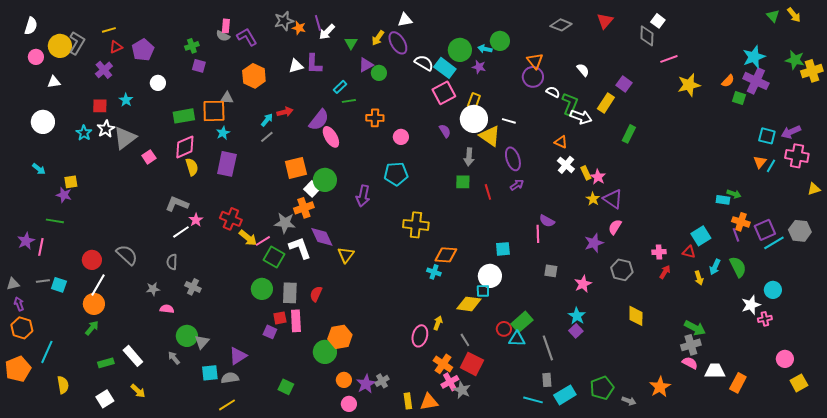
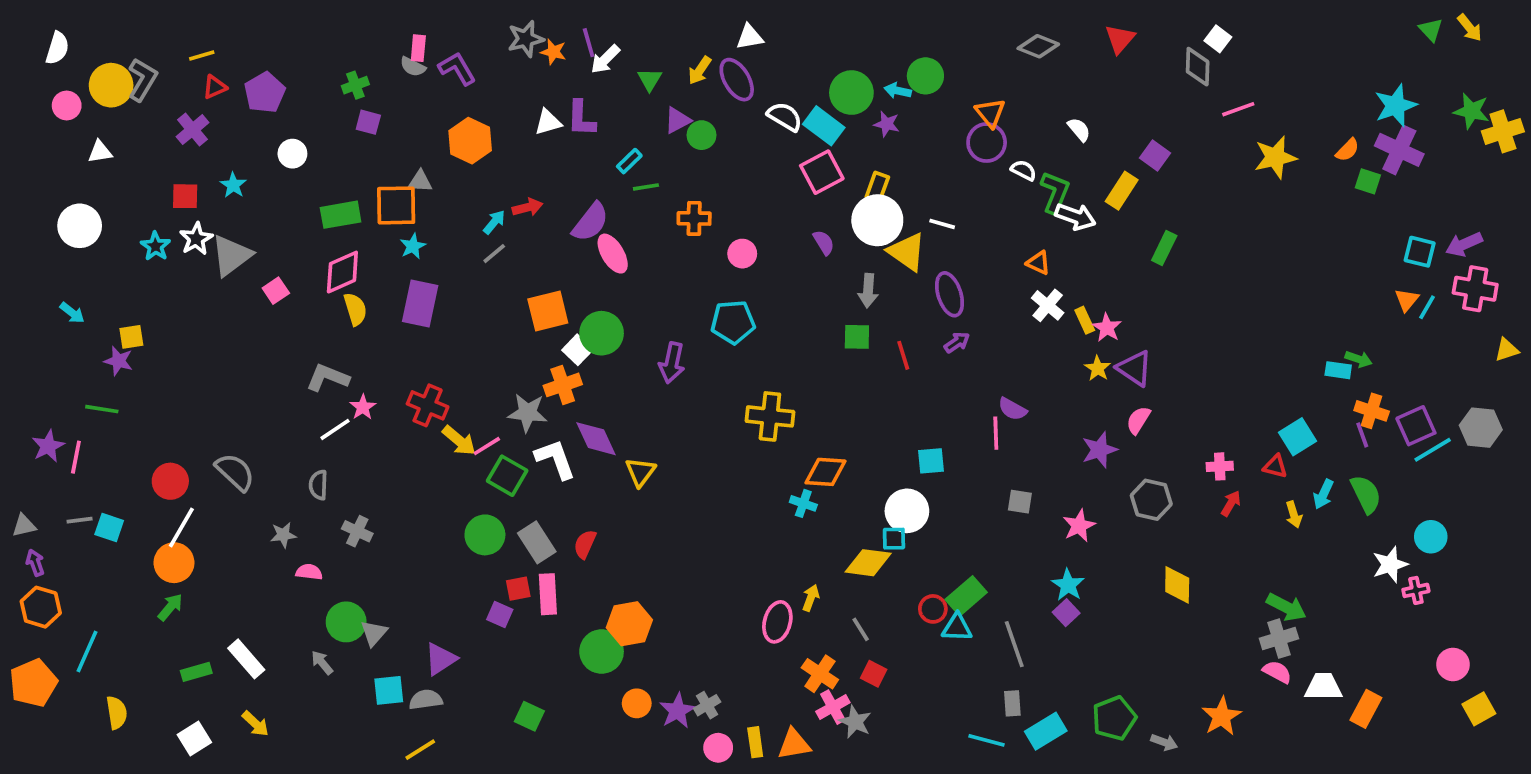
gray rectangle: (290, 293) -> (537, 542), turned -35
red square: (472, 364) -> (874, 674), size x0.6
pink circle: (349, 404) -> (718, 748), moved

